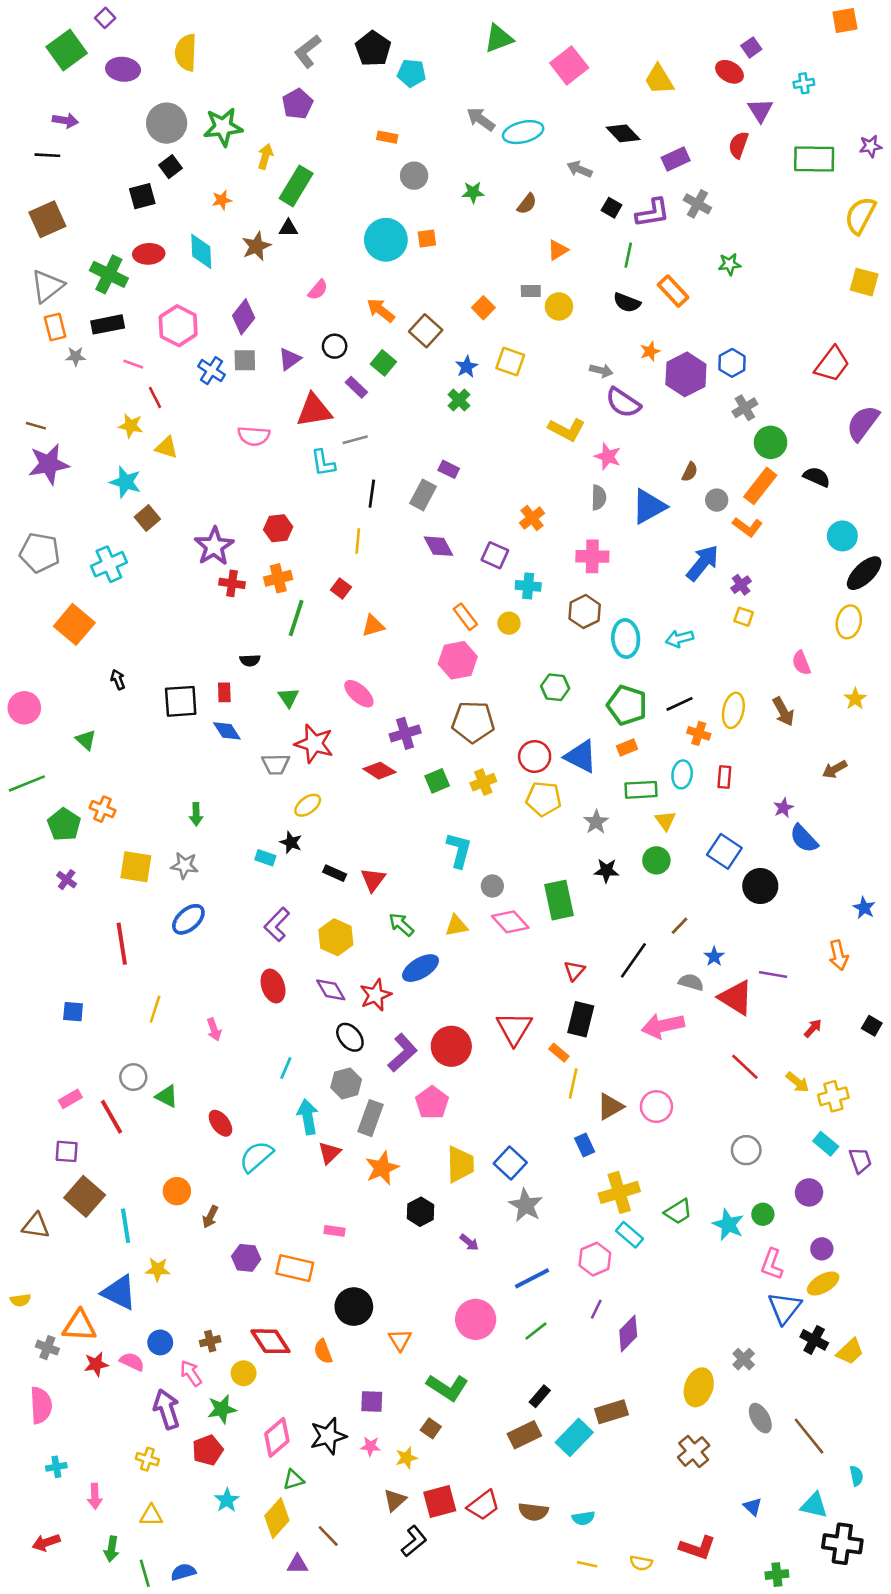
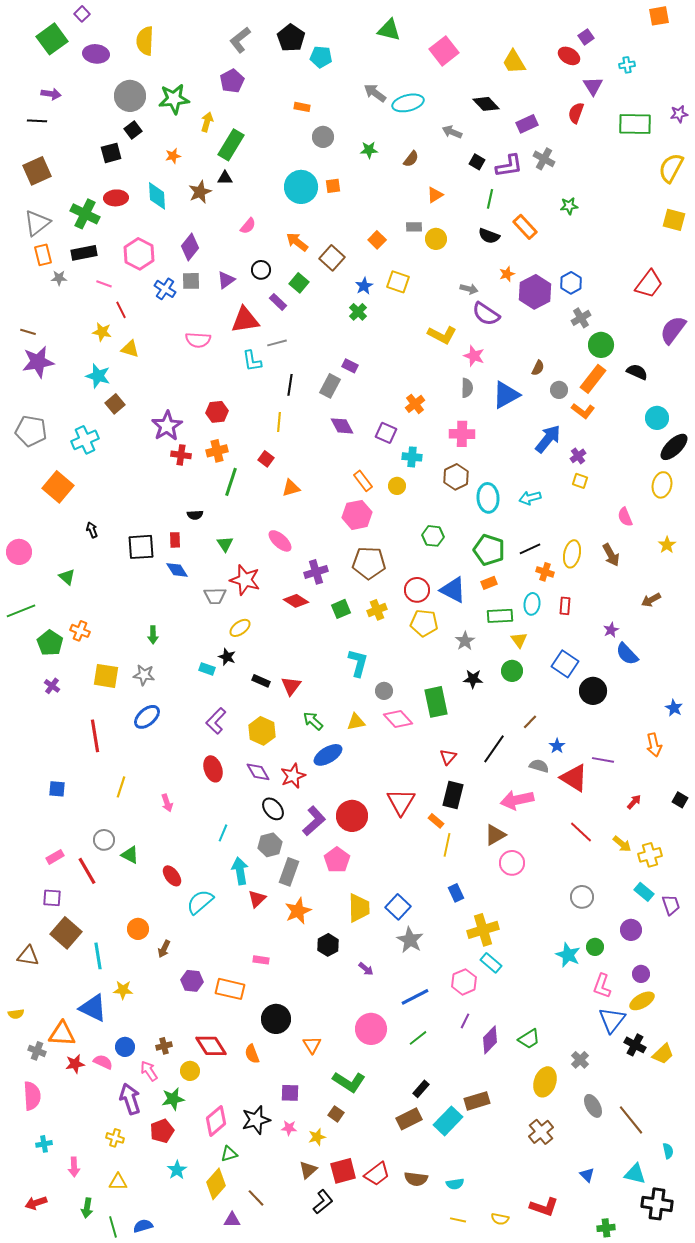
green triangle: (499, 38) -> (389, 30), turned 35
brown triangle: (610, 1107) -> (495, 835), moved
green trapezoid: (678, 1212) -> (529, 1039), moved

